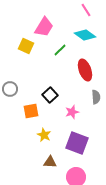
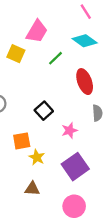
orange square: (31, 111) -> (22, 141), moved
purple square: (77, 143) -> (75, 167), turned 35
brown triangle: (50, 162) -> (32, 189), moved

